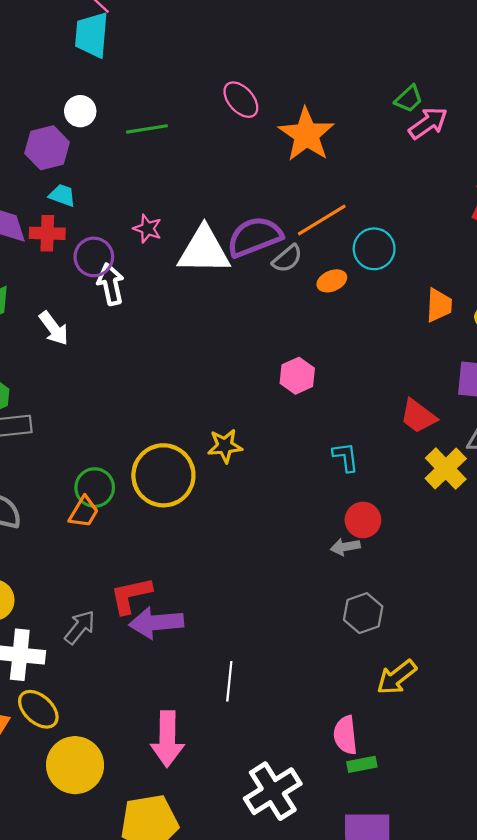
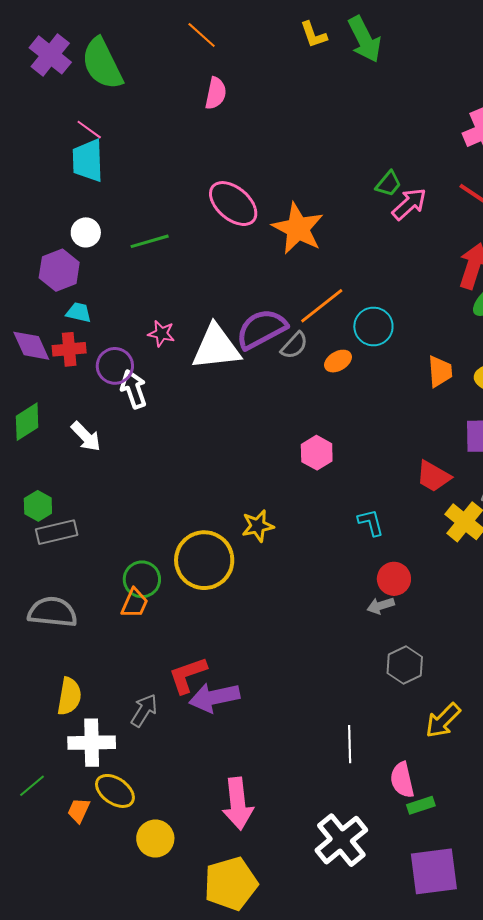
pink ellipse: (241, 100) -> (233, 204), size x1.4
white line: (229, 681) -> (350, 744), moved
yellow circle: (75, 765) -> (155, 839), size x0.7

